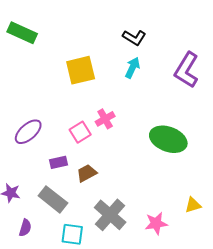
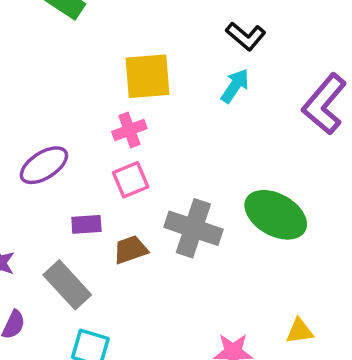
pink cross: (105, 119) -> (129, 130), moved
gray cross: (110, 215) -> (193, 228), moved, turned -32

